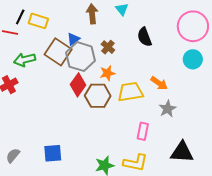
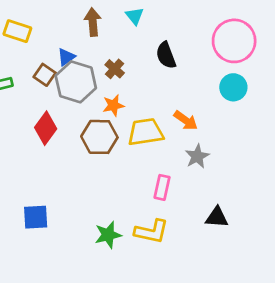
brown square: (58, 52) -> (45, 75), size x0.6
red diamond: (78, 85) -> (46, 128), moved
black triangle: (182, 152) -> (217, 217), size x0.7

